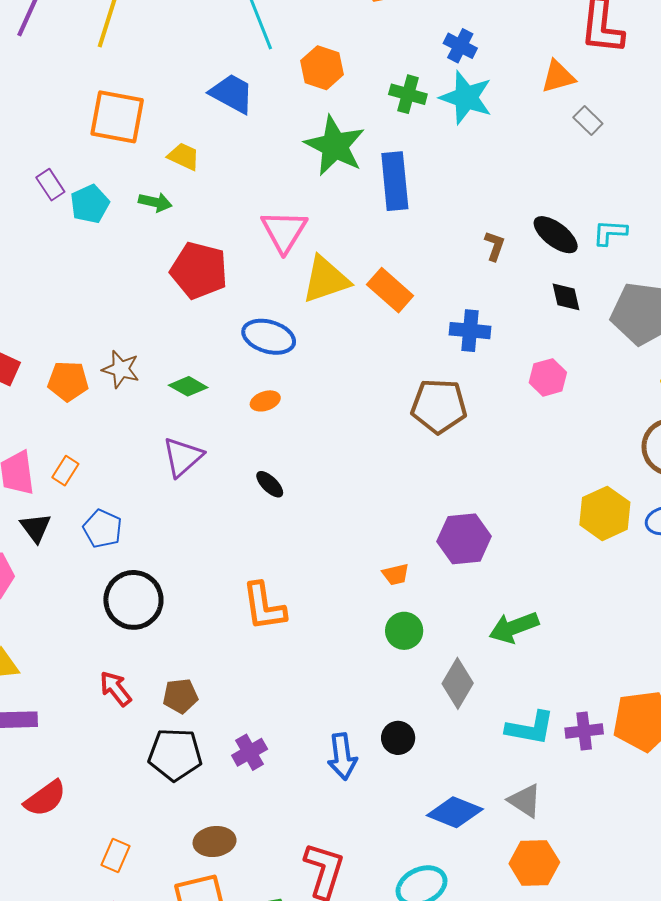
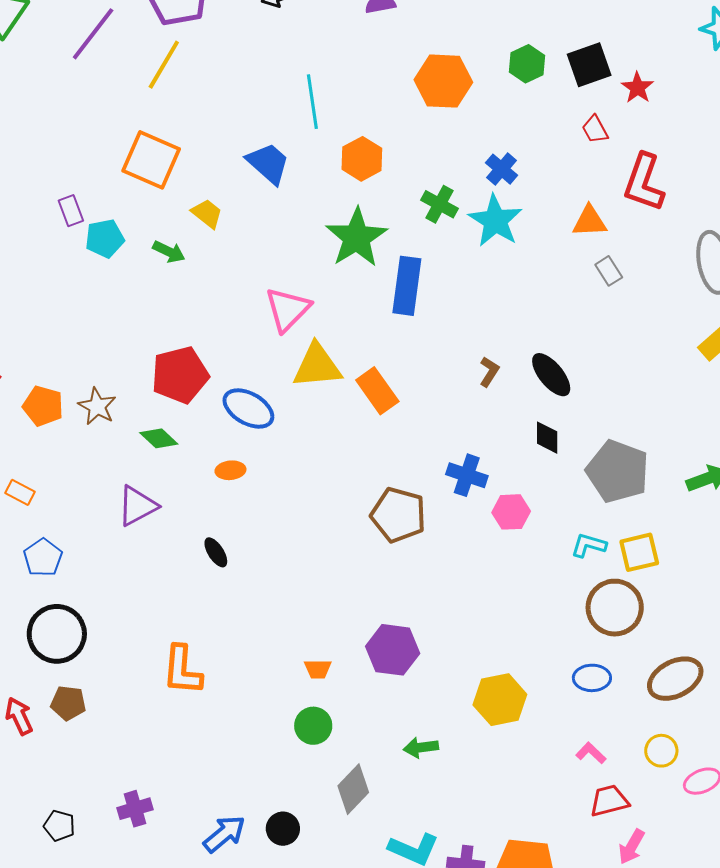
cyan L-shape: (610, 233) -> (589, 545), moved
red pentagon: (199, 270) -> (180, 375), moved, turned 30
blue cross: (470, 331) -> (467, 475), moved
orange rectangle: (65, 471) -> (20, 492), turned 72
yellow hexagon: (605, 513) -> (500, 700), moved
green arrow: (514, 627) -> (421, 747), size x0.7
brown pentagon: (180, 696) -> (68, 703), moved
black pentagon: (175, 754) -> (59, 826), moved, size x0.6
blue arrow: (342, 756) -> (224, 834), turned -135

